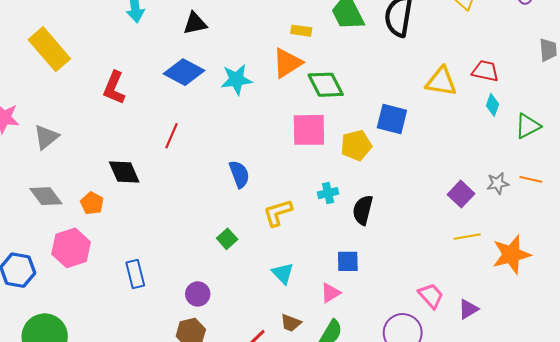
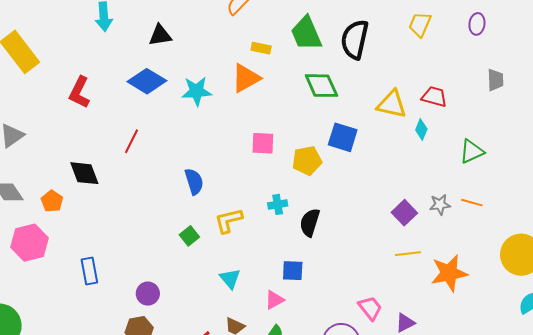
green diamond: (326, 85) -> (321, 86), moved
cyan diamond: (493, 105) -> (421, 130), moved
pink square: (309, 130) -> (263, 143), size x0.7
green square: (227, 239) -> (189, 236), moved

